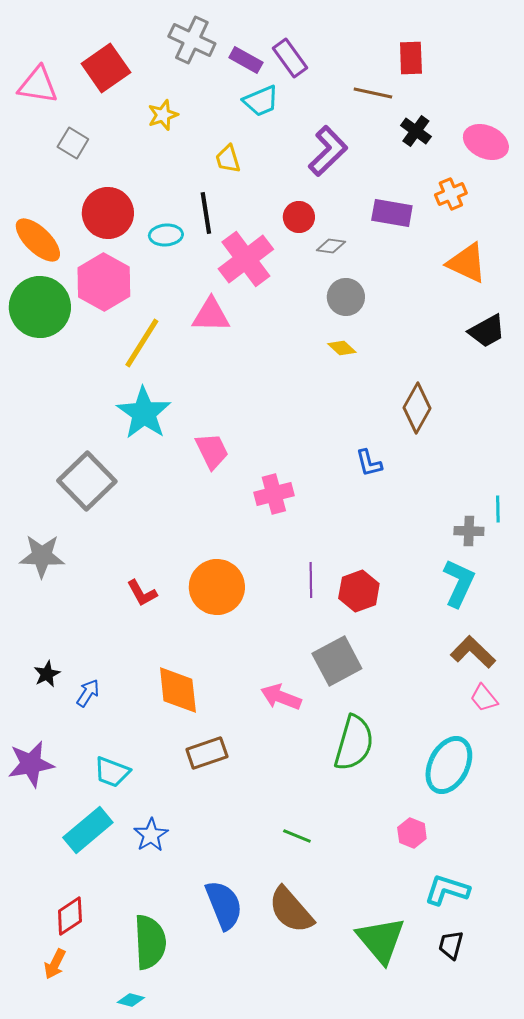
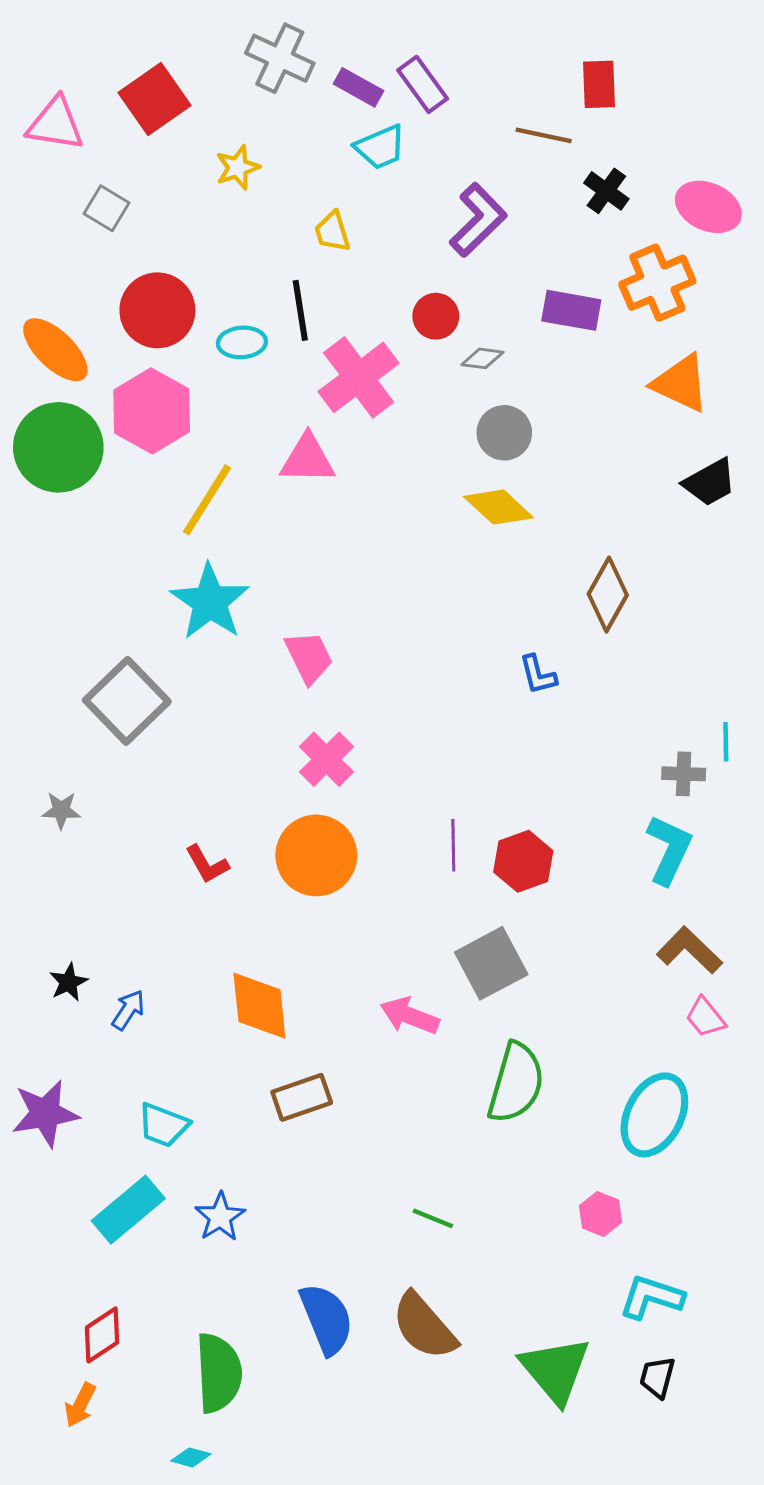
orange cross: (451, 194) -> (657, 283), size x1.6
yellow diamond: (342, 348) -> (498, 507), size x1.6
pink cross: (274, 494) -> (326, 759), moved, turned -30
gray star: (42, 556) -> (61, 810), size x0.6

